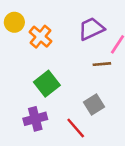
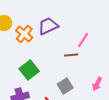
purple trapezoid: (91, 29) -> (48, 26), moved

